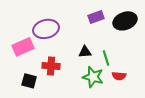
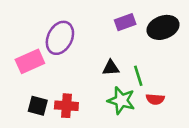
purple ellipse: (46, 29) -> (60, 38), turned -50
red cross: (51, 66) -> (66, 106), moved

